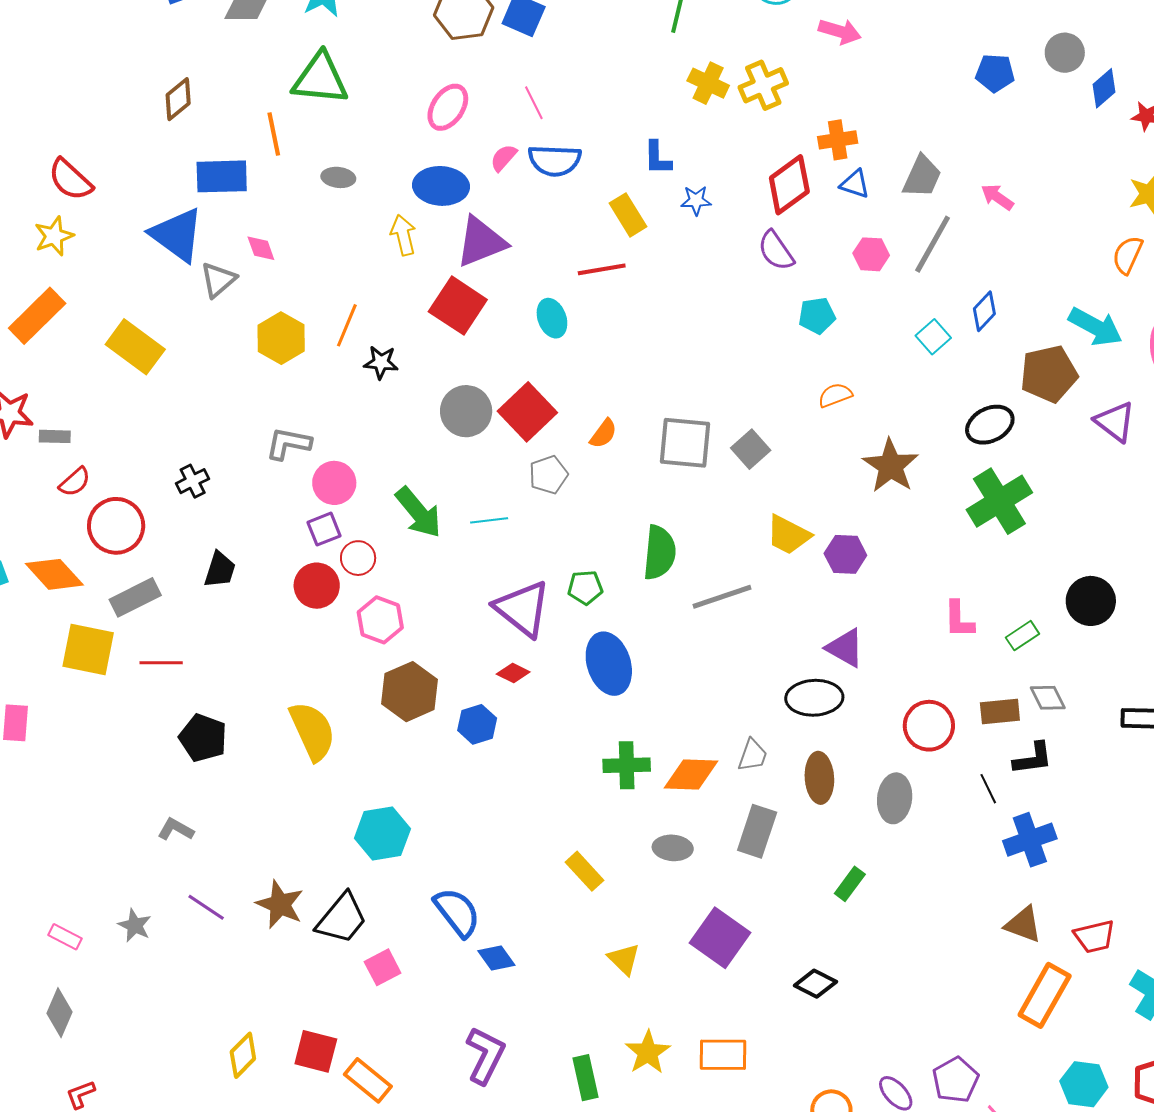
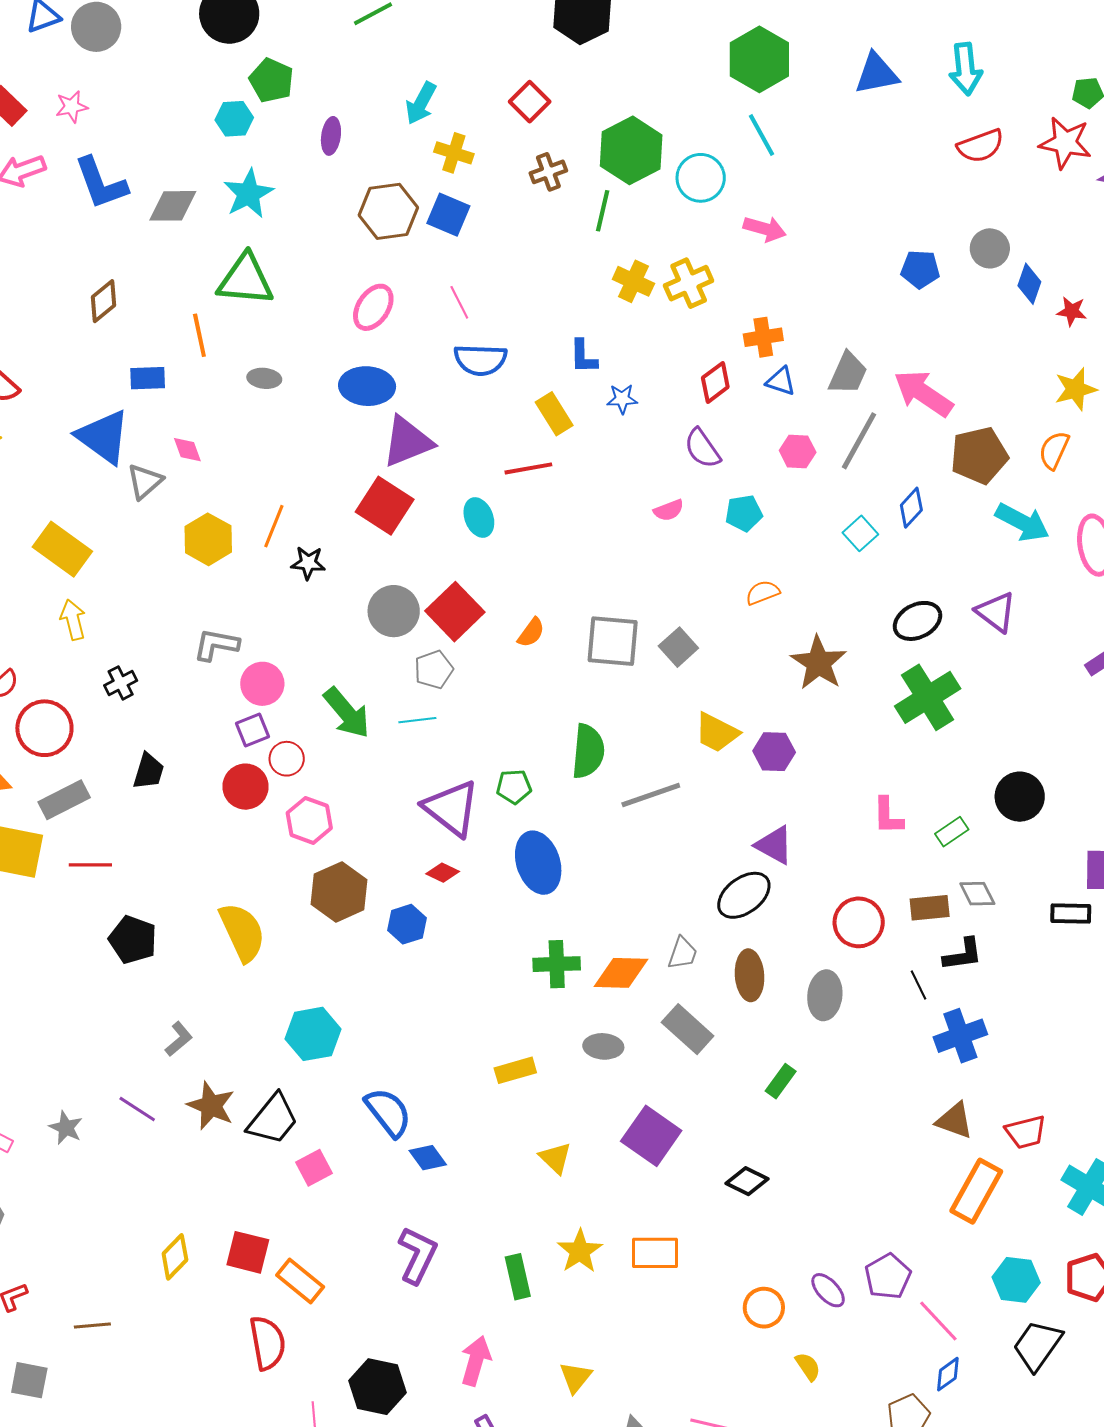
blue diamond: (1104, 88) -> (1029, 284), turned -30
pink semicircle: (504, 158) -> (669, 510), moved, turned -152
blue rectangle: (222, 176) -> (148, 378), size x0.7
red diamond: (789, 185) -> (715, 382), size x0.7
pink arrow: (997, 197) -> (923, 393), size x1.8
yellow arrow: (403, 235) -> (73, 620), moved
brown pentagon: (1049, 374) -> (979, 455), moved
purple triangle: (1115, 422) -> (996, 612), moved
gray pentagon: (549, 475) -> (434, 670), moved
black ellipse: (814, 698) -> (744, 895), turned -34
gray L-shape: (176, 829) -> (179, 1039), moved, turned 111
gray rectangle: (757, 831) -> (688, 1029), turned -66
yellow rectangle: (585, 871) -> (515, 1070), turned -63

